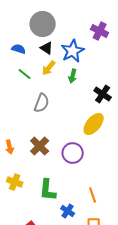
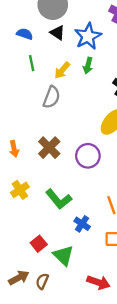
yellow arrow: (49, 68) -> (62, 70), moved
green line: (25, 74) -> (32, 63), turned 40
yellow cross: (15, 182) -> (20, 190), turned 35
green L-shape: (48, 190) -> (59, 199), turned -45

